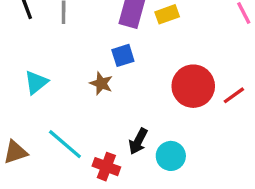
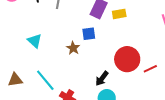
cyan triangle: (36, 82) -> (35, 41), turned -49
black arrow: (138, 141) -> (102, 78), moved

